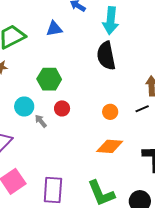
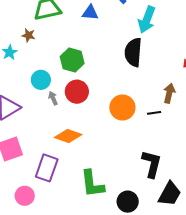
red circle: (62, 108) -> (77, 92), size x1.5
orange circle: (110, 112) -> (122, 107), size x1.6
orange diamond: (110, 146) -> (68, 136), moved

